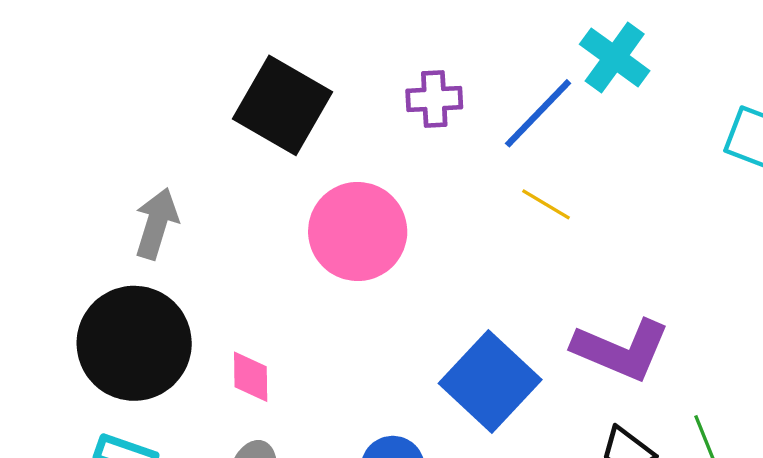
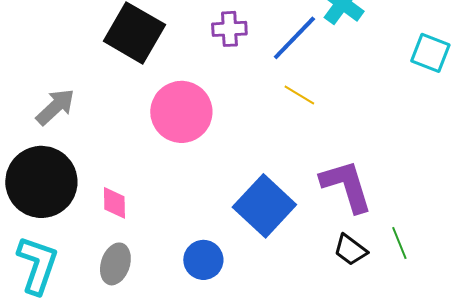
gray arrow: (156, 224) -> (55, 107), turned 30
purple L-shape: (621, 350) -> (346, 186), turned -130

